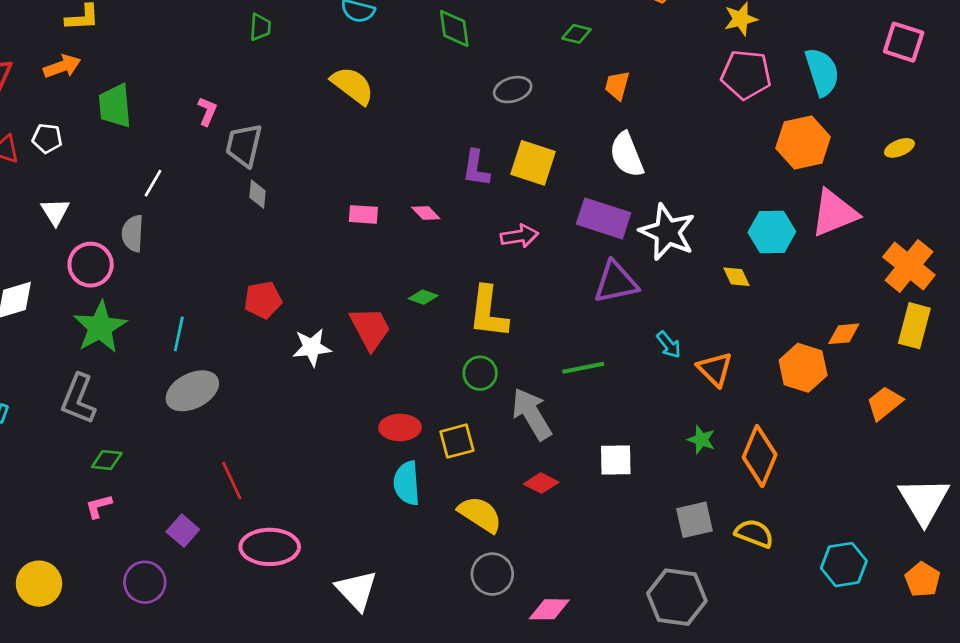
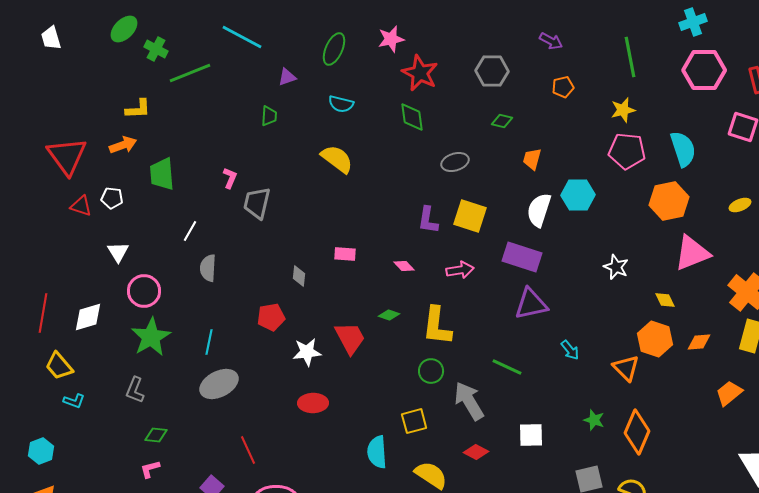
white semicircle: (627, 155) -> (539, 210), turned 40
gray diamond: (257, 194) -> (299, 276), moved
pink diamond: (426, 213) -> (404, 266), moved
white star: (667, 232) -> (616, 267), moved, size x0.6
cyan hexagon: (772, 232) -> (578, 195), moved
gray semicircle: (133, 233) -> (208, 268), moved
yellow diamond: (737, 277) -> (665, 300), moved
green line: (583, 368) -> (507, 367), turned 36
orange hexagon: (803, 368) -> (655, 339), moved
orange triangle: (715, 369) -> (626, 368), moved
gray L-shape: (78, 399) -> (135, 390), size x0.7
red ellipse: (400, 427) -> (313, 403), moved

